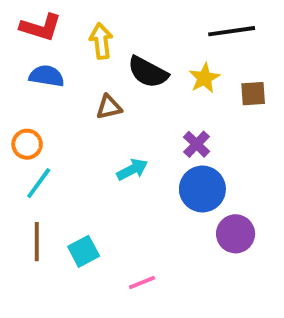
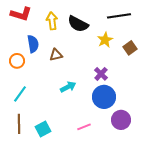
black semicircle: (148, 72) -> (78, 24), moved
blue semicircle: (47, 76) -> (33, 44), moved, turned 72
brown square: (253, 94) -> (130, 48), turned -32
orange circle: (27, 144) -> (17, 61), moved
pink line: (142, 283) -> (84, 127), moved

